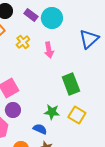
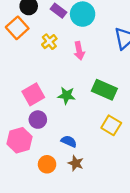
green rectangle: (71, 84) -> (104, 90), turned -45
green star: (52, 112) -> (67, 95), moved

